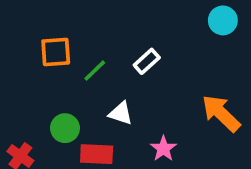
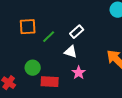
white triangle: (121, 113) -> (71, 52), moved
pink star: (163, 149) -> (79, 73), moved

